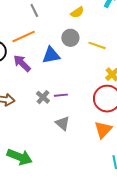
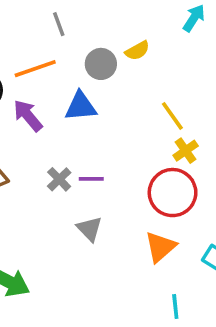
yellow semicircle: (77, 12) -> (137, 51), moved
gray circle: (70, 38) -> (101, 64), moved
yellow line: (97, 45) -> (172, 116), moved, turned 30

